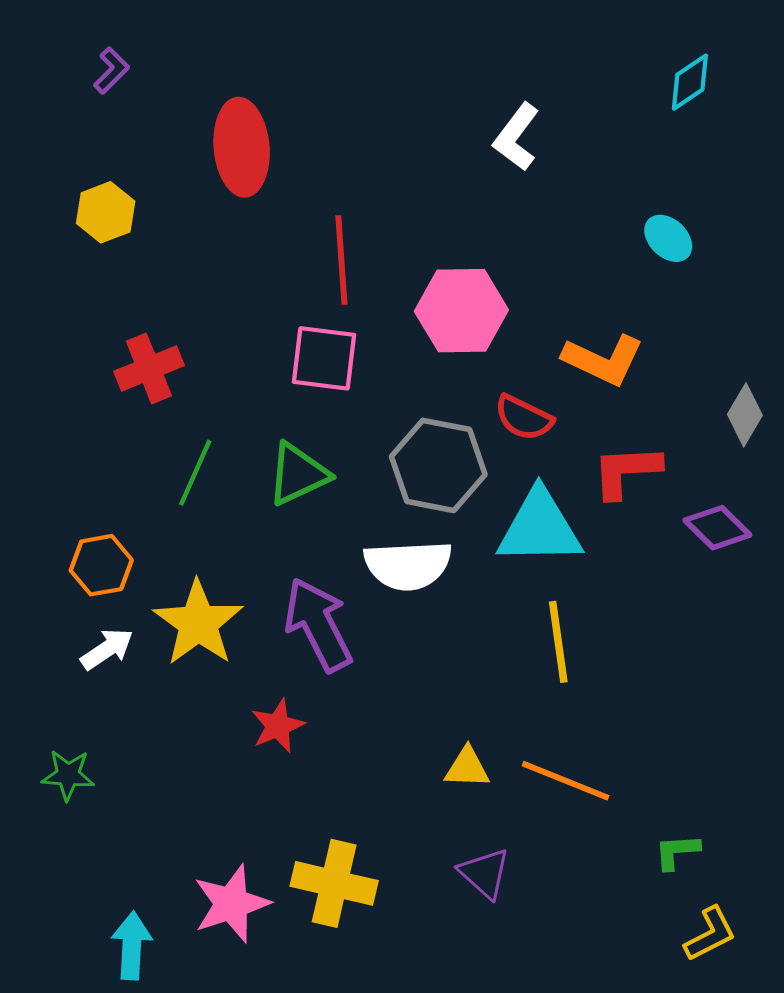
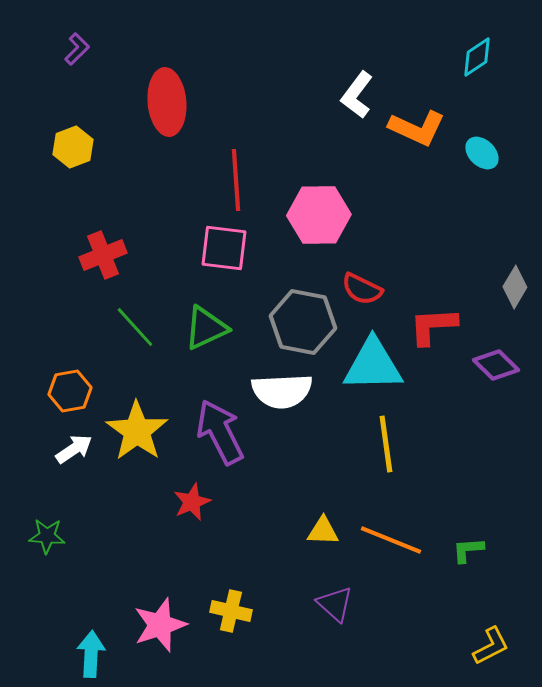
cyan ellipse: (668, 238) -> (482, 153), moved
orange L-shape: (603, 360) -> (417, 128), moved
green line: (195, 473) -> (135, 327), turned -66
green L-shape: (677, 852) -> (468, 550), moved
yellow cross: (334, 883) -> (231, 611), size x0.7

